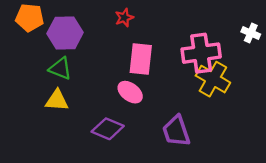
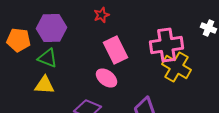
orange pentagon: (30, 18) -> (18, 40), moved
pink rectangle: (141, 59) -> (116, 50), turned -32

